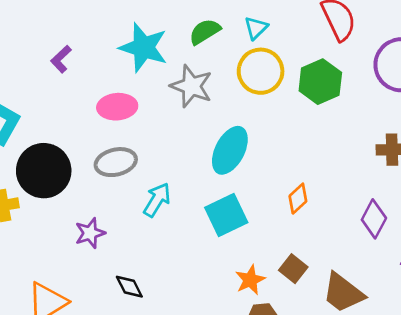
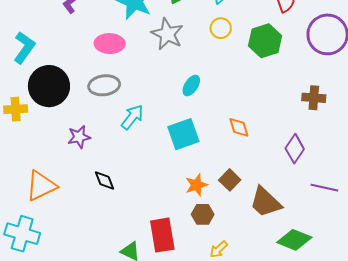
yellow circle: (261, 71) -> (221, 28), size x0.6
cyan ellipse: (230, 150) -> (191, 85), size x0.6
orange diamond: (298, 199) -> (239, 127), turned -70

